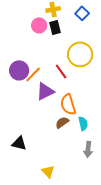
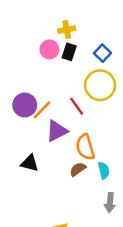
blue square: (82, 13) -> (103, 53), moved
black rectangle: (55, 27) -> (69, 52), turned 32
black triangle: (19, 143) -> (30, 163), moved

